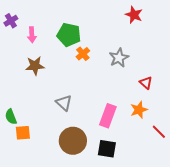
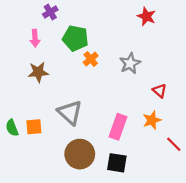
purple cross: (11, 21) -> (50, 12), moved
gray triangle: (64, 103) -> (70, 113), size x1.4
orange square: (23, 133) -> (34, 127), moved

